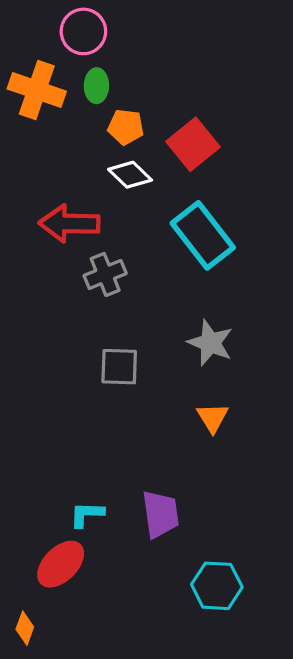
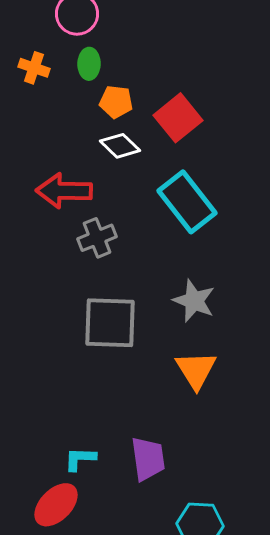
orange cross: (37, 90) -> (34, 68), size x0.6
gray square: (119, 367) -> (110, 323), size x1.5
orange triangle: (213, 418) -> (196, 370), size x1.4

